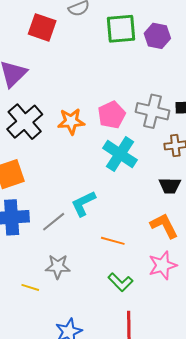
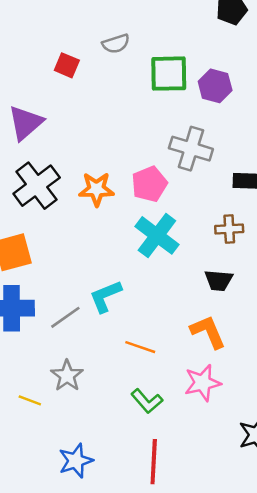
red square: (42, 27) -> (67, 65), size x0.7
gray cross: (153, 111) -> (191, 149), moved
gray star: (58, 267) -> (67, 376), turned 30

